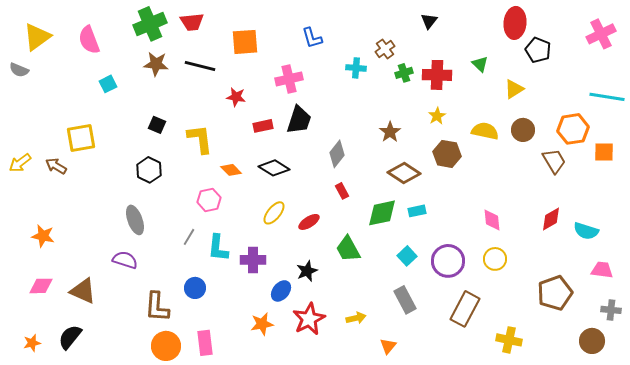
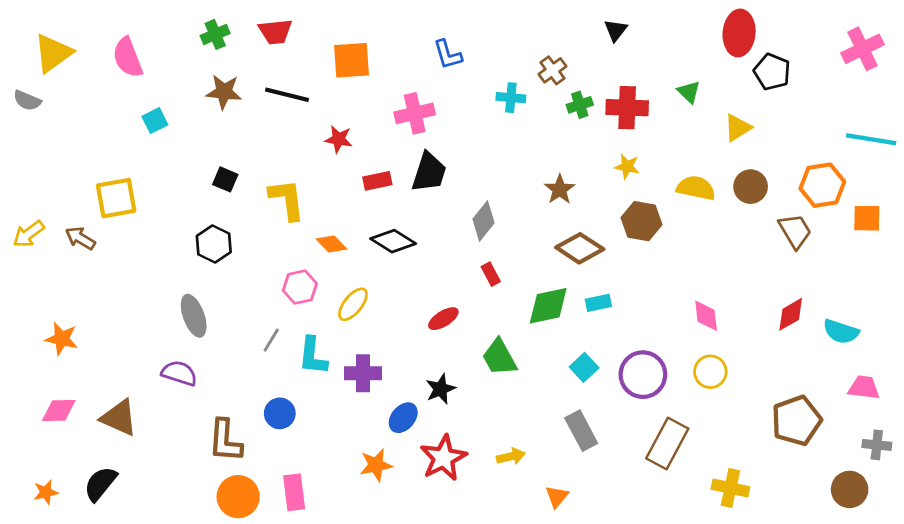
green cross: (150, 24) -> (215, 34), size x0.6
yellow star: (437, 116) -> (627, 166), turned -30
yellow ellipse: (274, 213) -> (353, 304), moved

